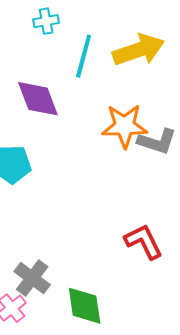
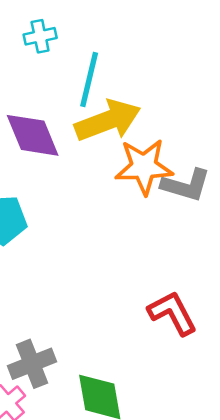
yellow arrow: (139, 50) -> (108, 121), moved
gray cross: (32, 278) -> (32, 364), turned 33

